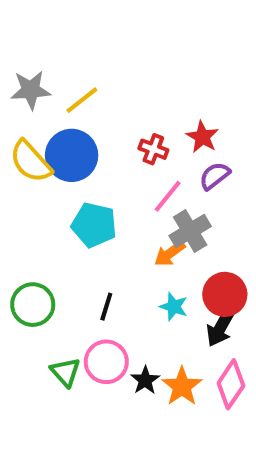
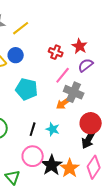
blue circle: (72, 155) -> (16, 55), size x0.6
gray cross: (190, 231) -> (74, 92), turned -36
cyan star: (174, 307) -> (53, 129), moved
green triangle: (65, 372) -> (13, 177), moved
black star: (145, 380) -> (52, 165), size x1.5

